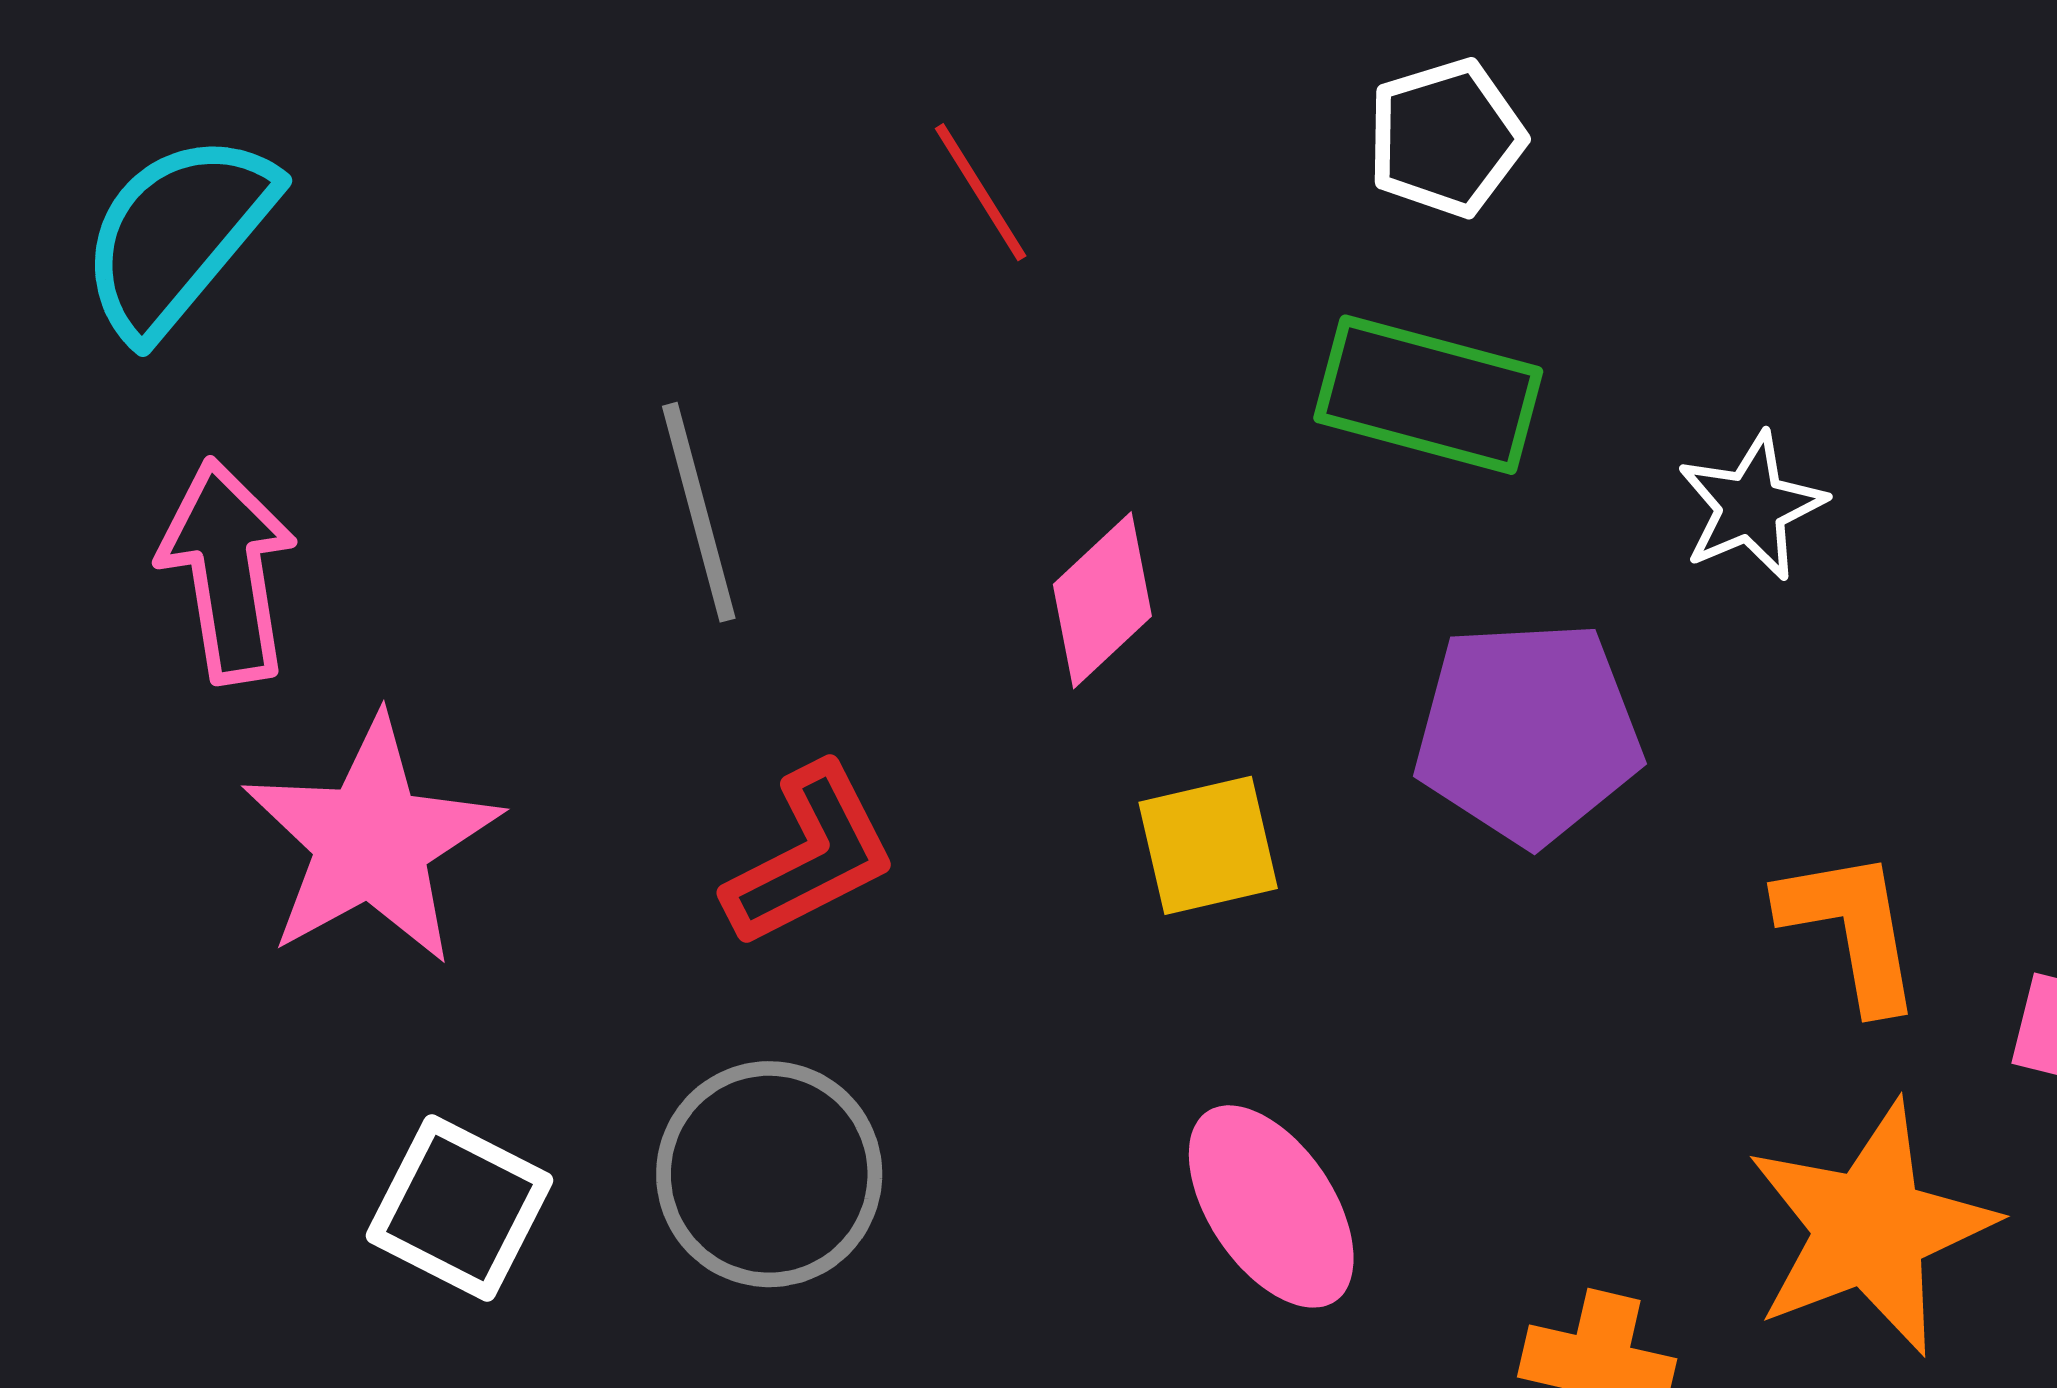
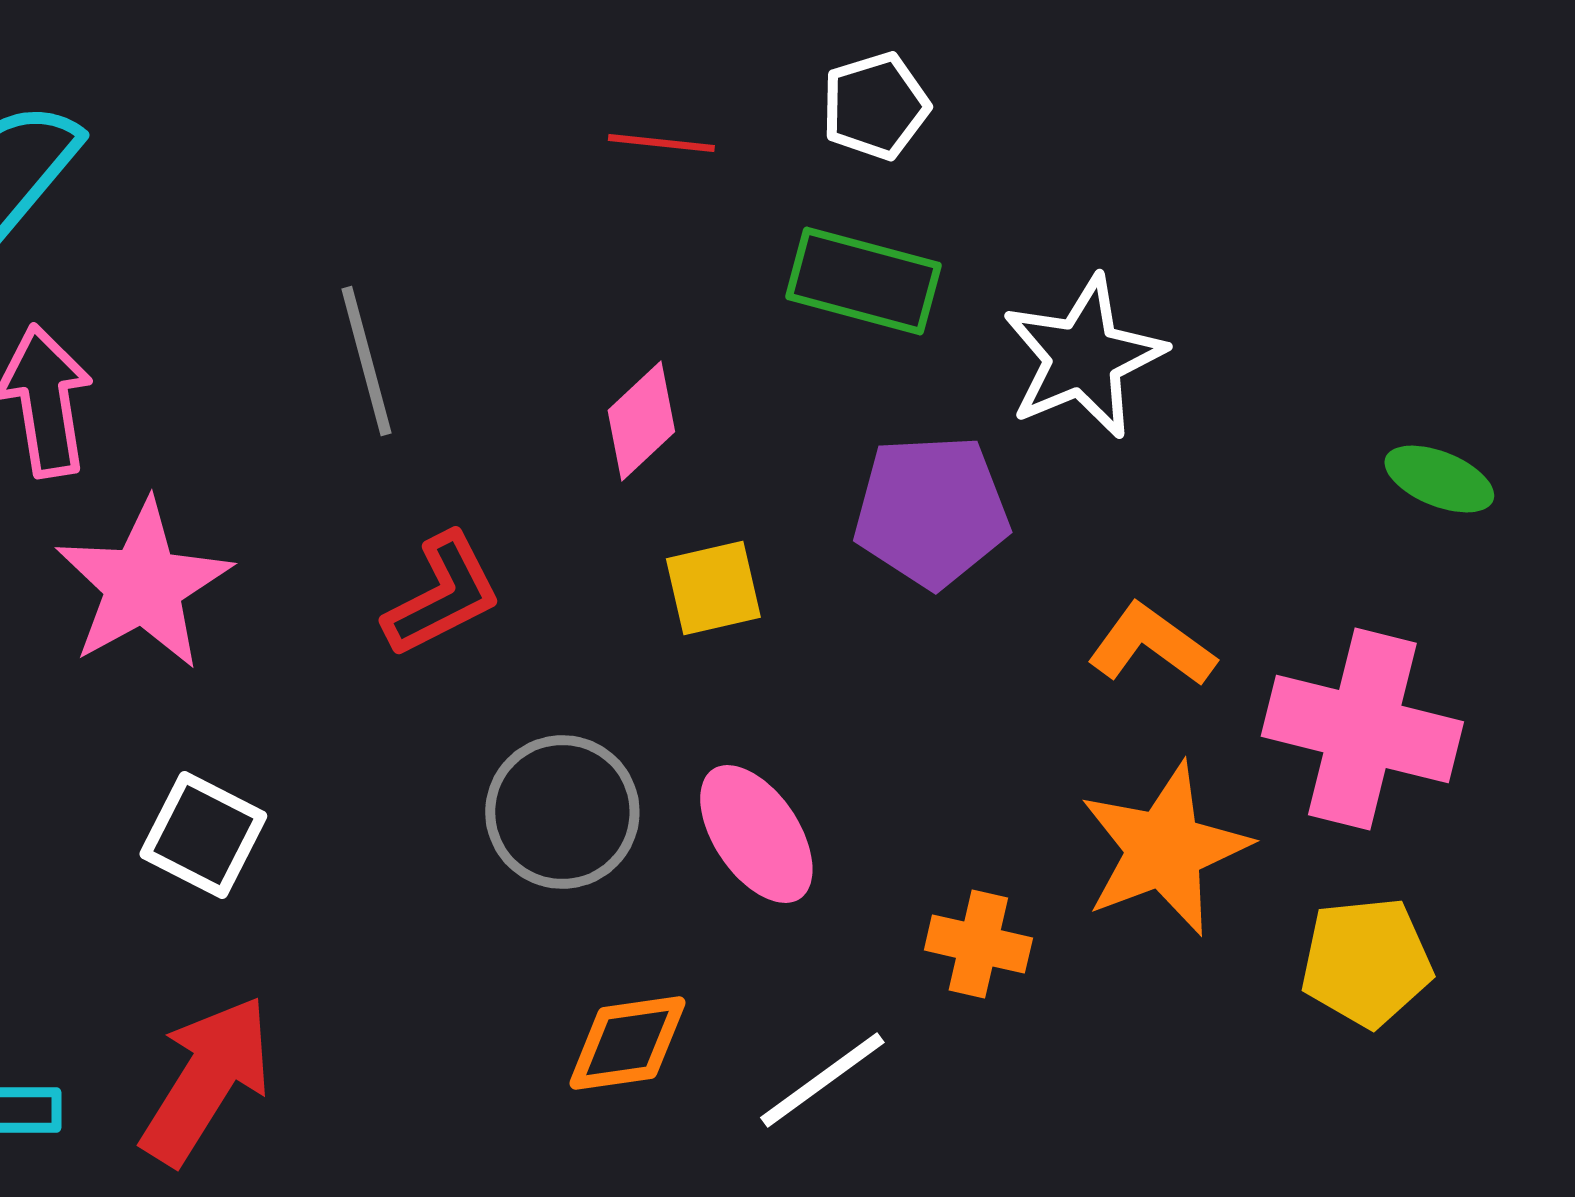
red line: (981, 192) -> (661, 143), moved, turned -52
white star: (1751, 506) -> (1083, 357), size x1.6
orange L-shape: (1851, 929) -> (1151, 645), turned -44
gray circle: (769, 1174) -> (562, 812), moved

